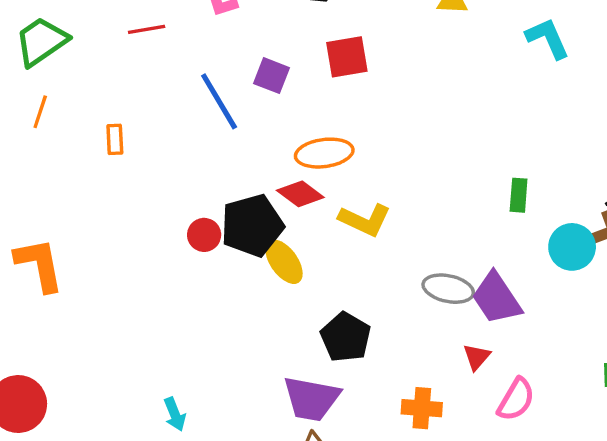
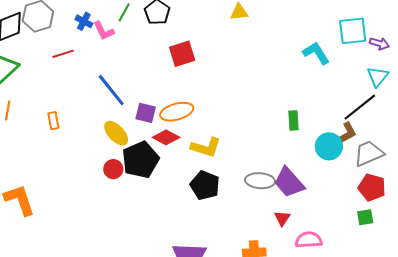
cyan L-shape: (548, 38) -> (316, 53), moved
purple square: (271, 76) -> (146, 113), moved
yellow ellipse: (284, 262) -> (116, 133), moved
black pentagon: (346, 337) -> (205, 185), moved
pink semicircle: (516, 400) -> (309, 240), turned -116

